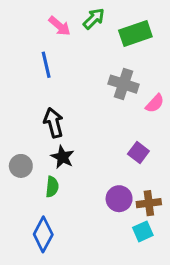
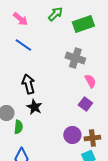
pink arrow: (60, 26) -> (20, 19), moved
blue line: (46, 65) -> (23, 45), turned -42
pink semicircle: (155, 103) -> (90, 81), moved, turned -72
green semicircle: (52, 187) -> (18, 127), moved

